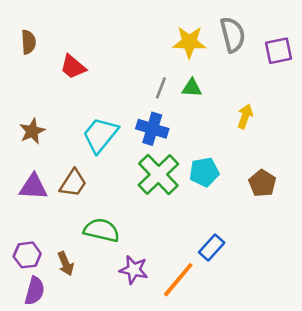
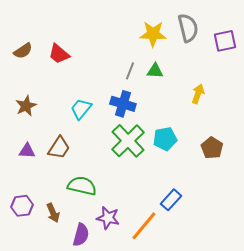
brown semicircle: (28, 42) -> (23, 51), moved, turned 60
cyan trapezoid: (100, 135) -> (81, 109), size x0.7
purple triangle: (33, 187) -> (27, 151), size x0.7
purple semicircle: (35, 291) -> (81, 235), moved

